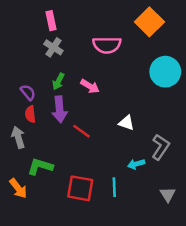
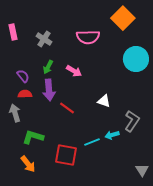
pink rectangle: (51, 21) -> (13, 32), moved
red semicircle: (30, 114) -> (25, 94), turned 96
cyan line: (114, 187) -> (92, 142), moved, turned 70
orange arrow: (18, 188) -> (28, 164), moved
gray triangle: (168, 194) -> (142, 170), moved

